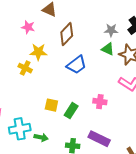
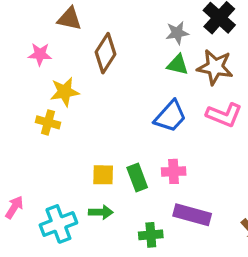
blue trapezoid: (76, 65) -> (170, 116), moved
pink cross: (100, 102) -> (174, 171), moved
green rectangle: (71, 111) -> (137, 178), turned -42
green arrow: (41, 137) -> (101, 212), moved

